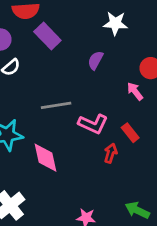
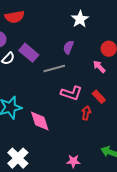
white star: (115, 23) -> (80, 19), turned -30
purple rectangle: (47, 36) -> (29, 53), moved
gray line: (56, 105) -> (54, 69), moved

